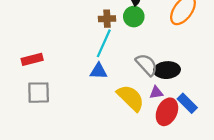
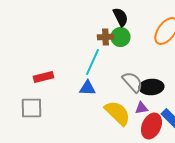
brown cross: (107, 19) -> (105, 37), moved
red rectangle: (32, 59) -> (43, 77), moved

